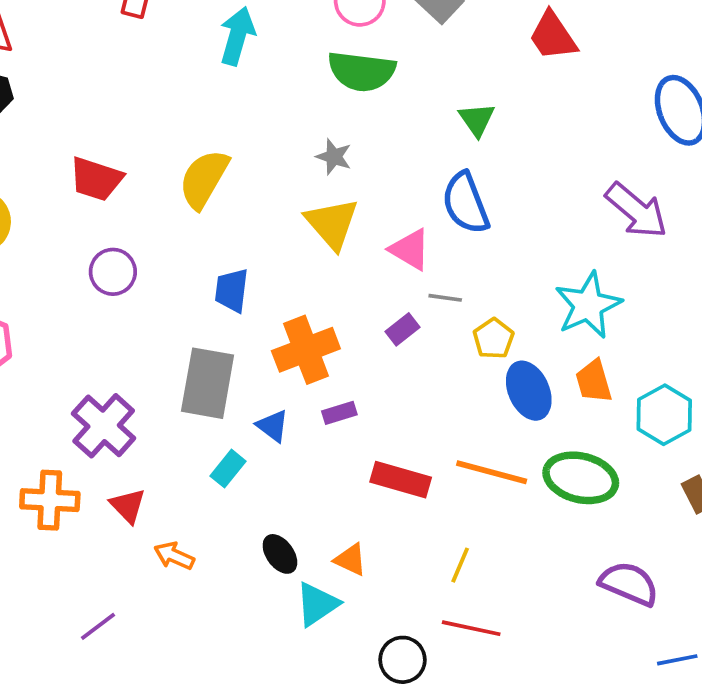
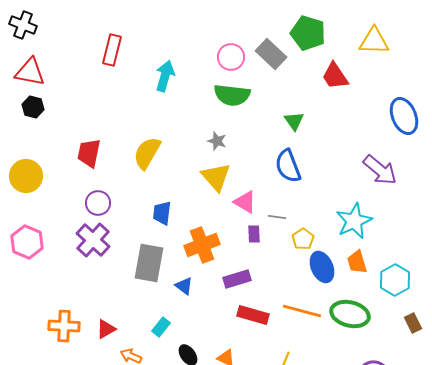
red trapezoid: (96, 179) -> (89, 153), turned 84
pink triangle: (410, 249) -> (245, 202), moved
purple rectangle: (402, 329) -> (254, 234), turned -54
purple rectangle: (339, 413) -> (237, 279), moved, size x1.5
purple cross: (104, 426) -> (93, 240), moved
cyan rectangle: (228, 469) -> (161, 327), moved
red triangle: (128, 506) -> (106, 329), turned 45

